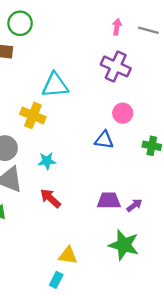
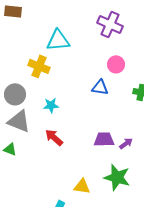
yellow triangle: (68, 255) -> (82, 186), moved

